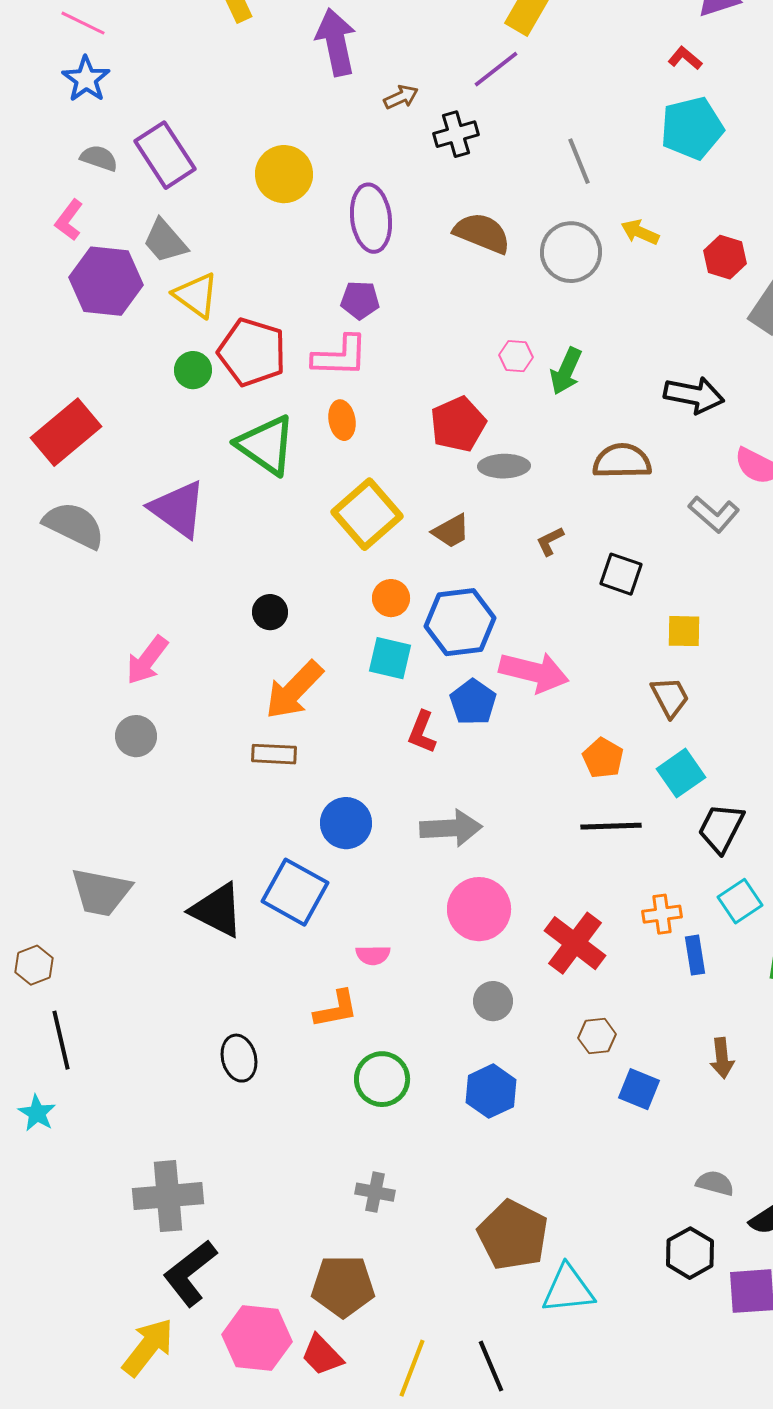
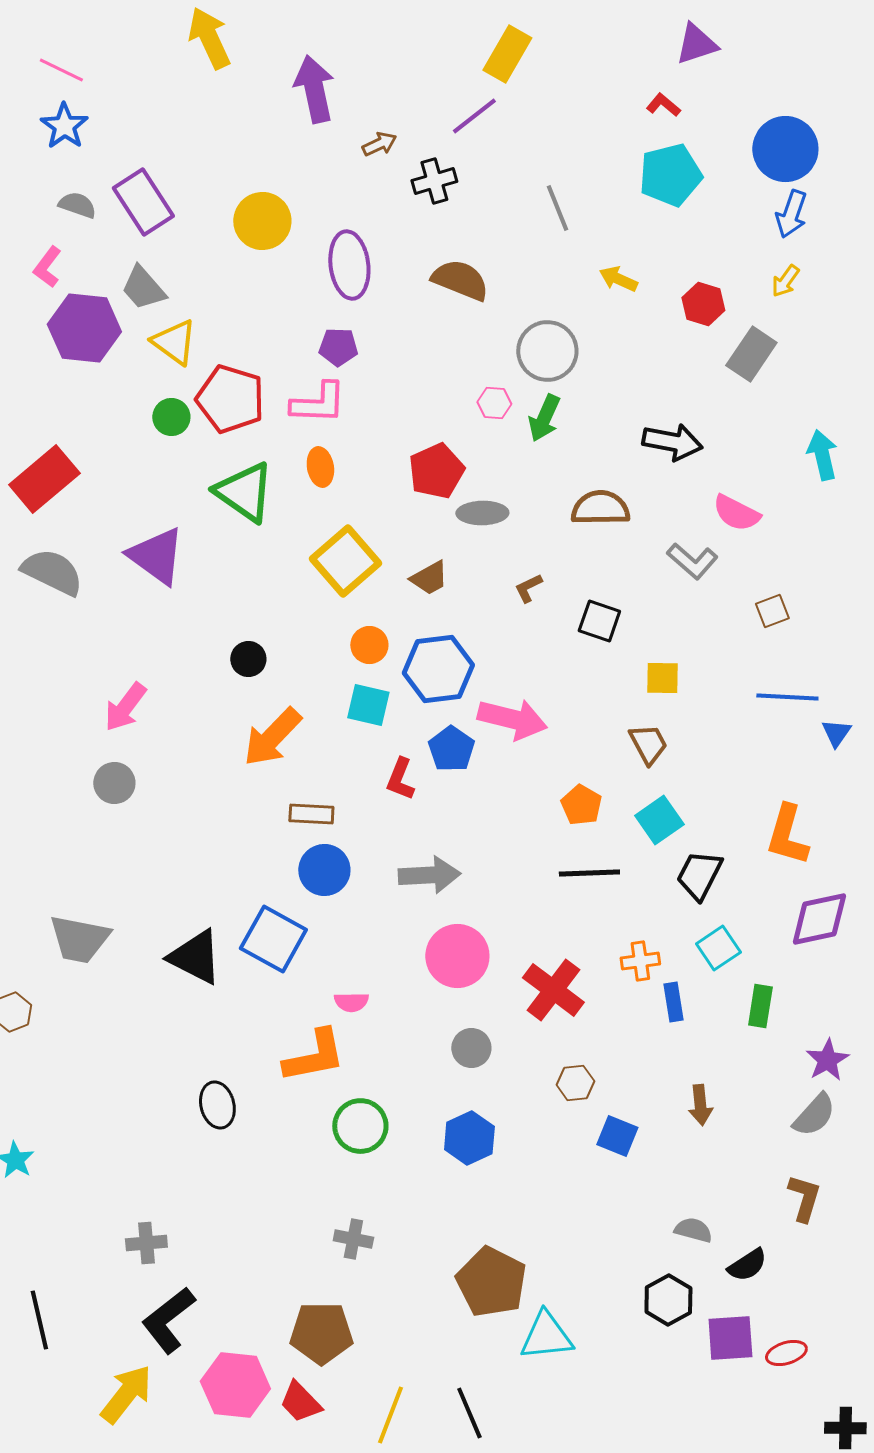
gray circle: (571, 252) -> (547, 351), moved
brown rectangle: (274, 754) -> (311, 814), moved
orange L-shape: (336, 1009) -> (314, 1056), size x1.4
black line: (61, 1040) -> (39, 1320), moved
gray cross: (168, 1196) -> (146, 1243), size x0.6

